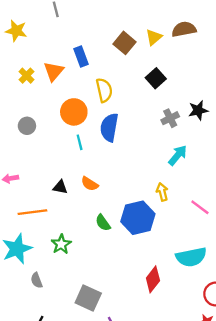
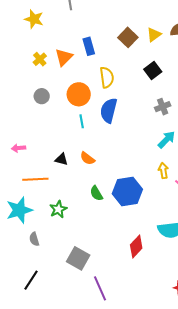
gray circle: (27, 126) -> (42, 96), moved
yellow arrow: (162, 192) -> (163, 171), moved

